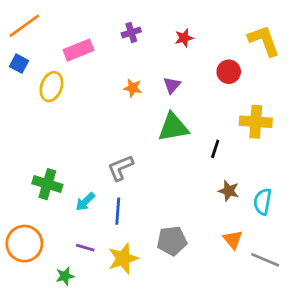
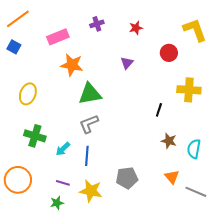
yellow ellipse: (51, 87) -> (28, 94), moved
orange star: (133, 88) -> (72, 65), moved, size x1.6
green triangle: (173, 127) -> (90, 94), moved
yellow star: (123, 258) -> (91, 191), turned 30
green star: (65, 276) -> (57, 203), moved

